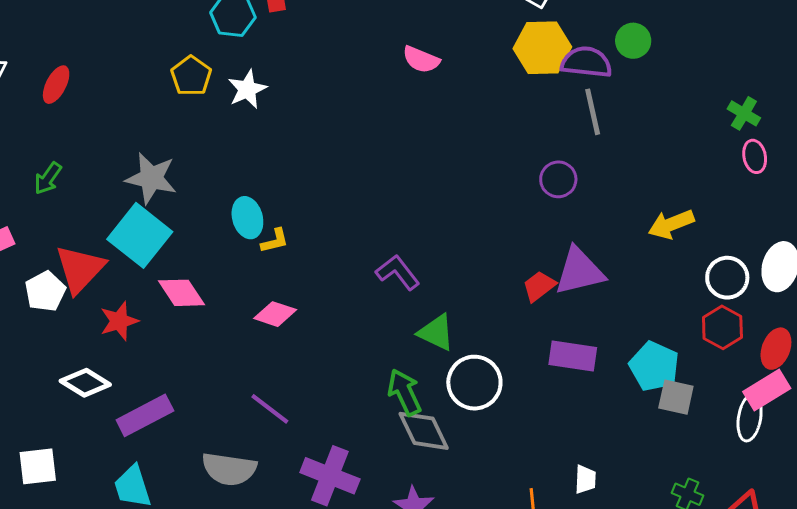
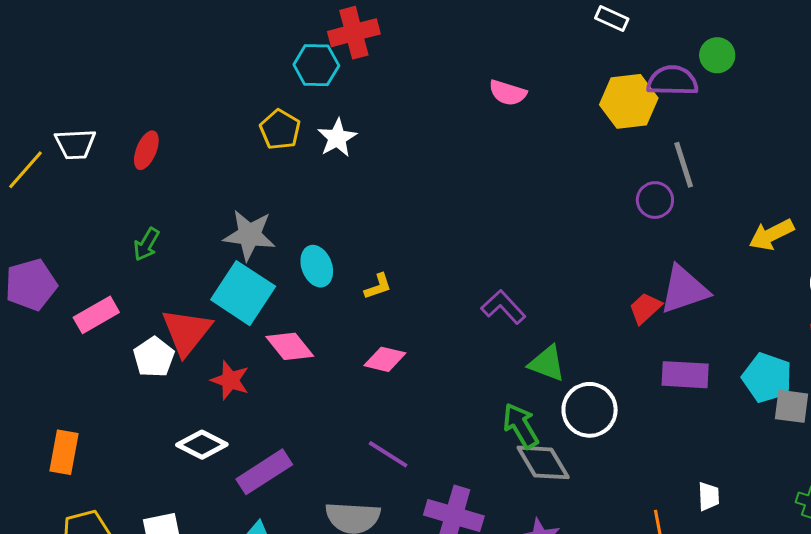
yellow hexagon: (542, 48) -> (629, 101), moved
gray line: (593, 112) -> (684, 165), moved
cyan ellipse: (247, 218) -> (317, 266), moved
red star: (119, 321) -> (230, 380), turned -30

